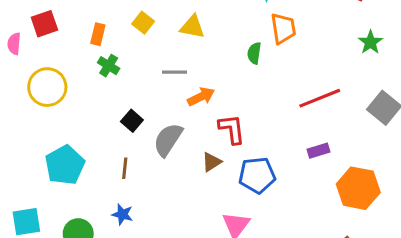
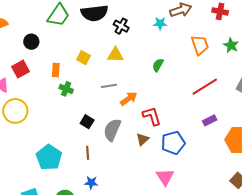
orange trapezoid: (283, 28) -> (200, 45), moved
green semicircle: (254, 53) -> (158, 65), turned 32
yellow circle: (47, 87) -> (15, 111), moved

